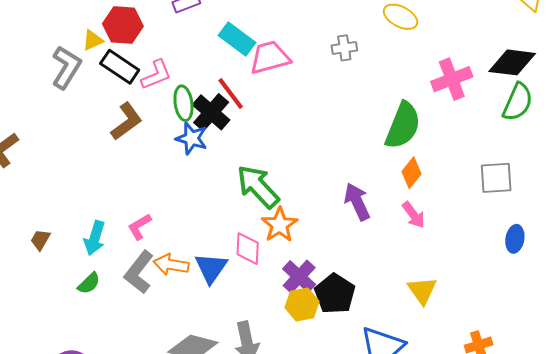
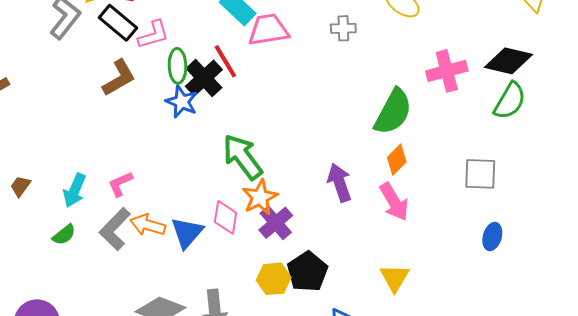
pink arrow: (414, 215) -> (394, 202), size x1.4
purple cross: (299, 277) -> (276, 223), moved

